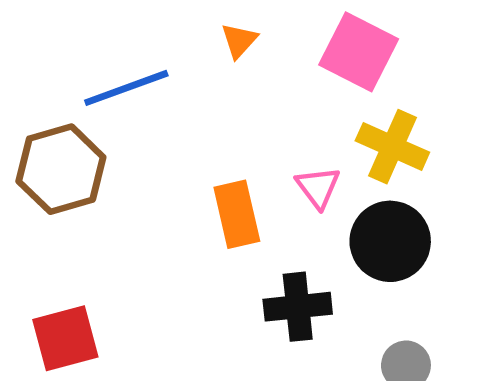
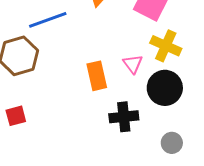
red square: (65, 338) -> (16, 116), moved, size x0.7

